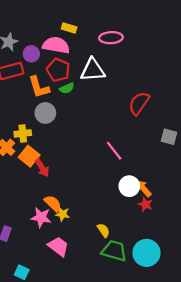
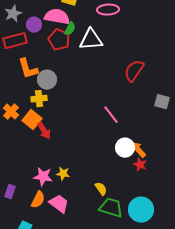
orange L-shape: (39, 87) -> (28, 69), moved
green semicircle: (67, 88) -> (70, 29), moved, turned -40
yellow cross: (23, 133) -> (39, 99), moved
orange semicircle: (53, 203) -> (38, 200), moved, turned 72

